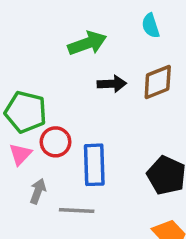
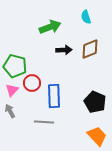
gray arrow: (38, 191) -> (10, 111), moved, turned -48

